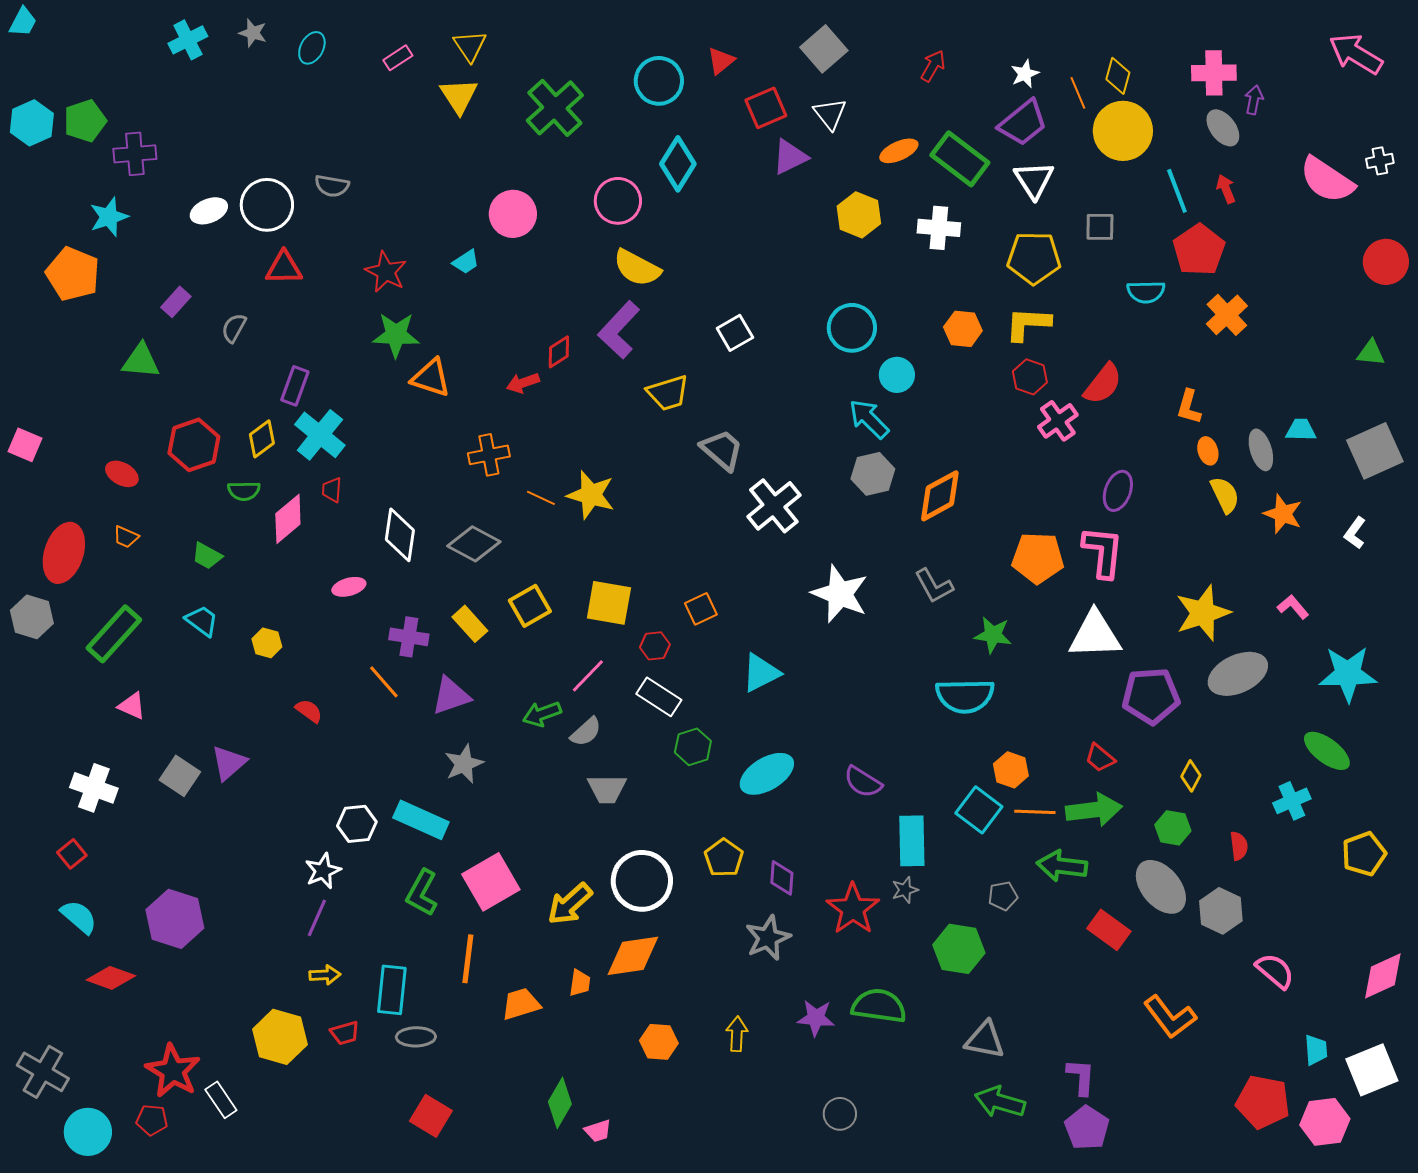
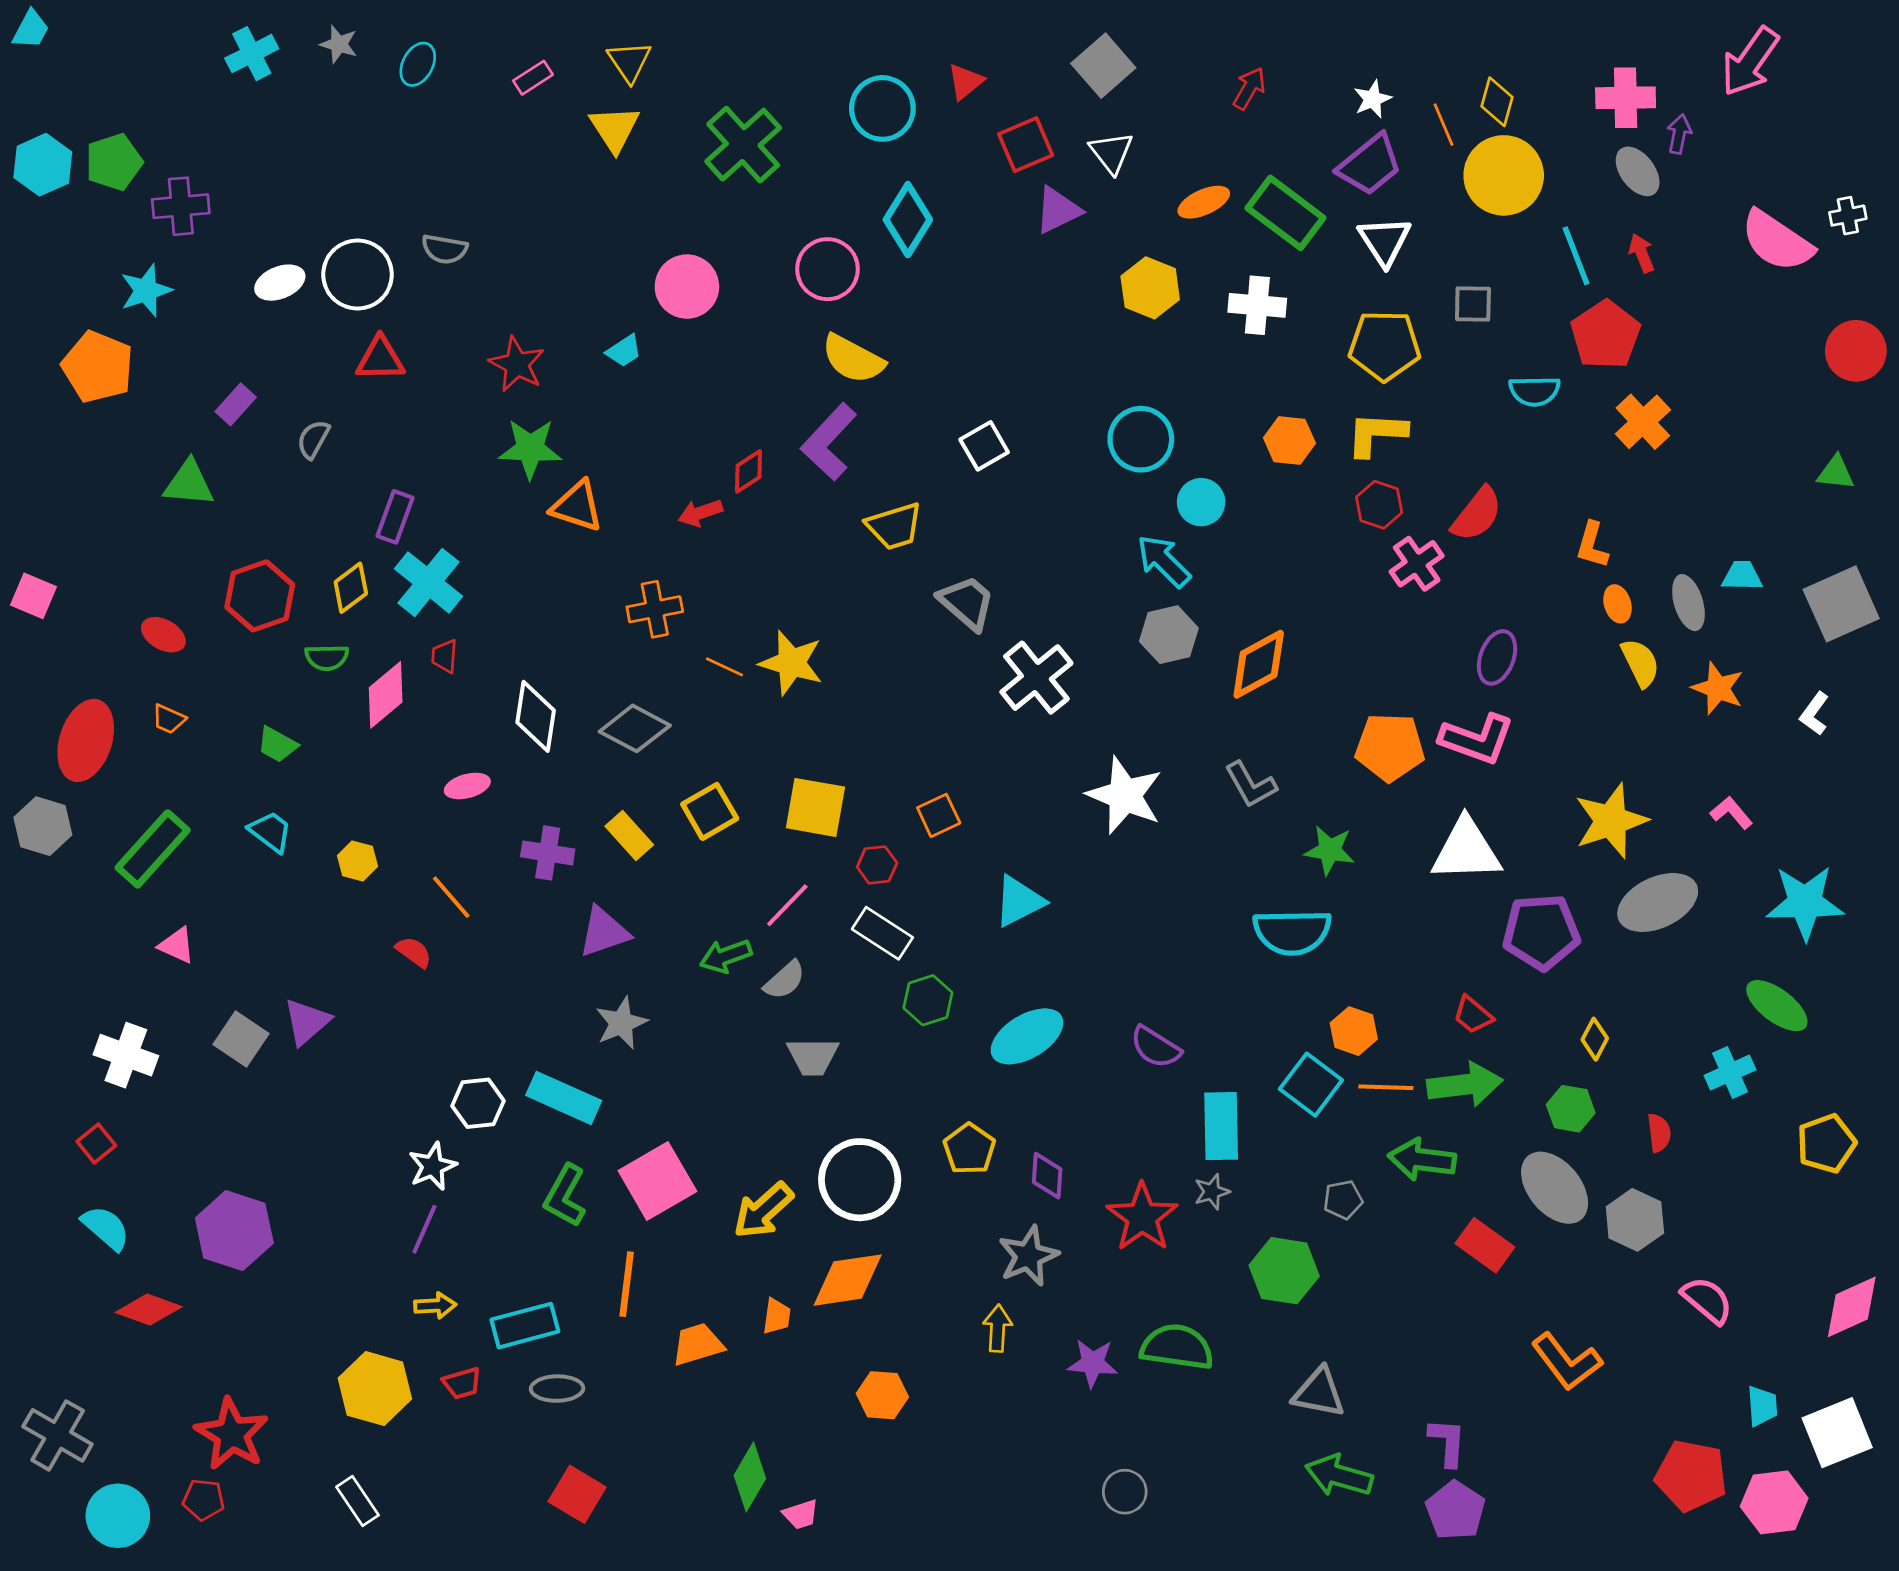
pink arrow: (1356, 54) -> (1750, 62), moved, turned -86
pink L-shape: (1103, 552) -> (1477, 739), turned 104
orange line: (384, 682) -> (451, 897), moved
cyan rectangle: (392, 990) -> (525, 1326), turned 69
yellow arrow: (737, 1034) -> (998, 1328), moved
white rectangle: (221, 1100) -> (358, 1501), moved

